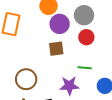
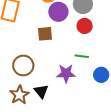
brown square: (56, 49) -> (45, 34), moved

